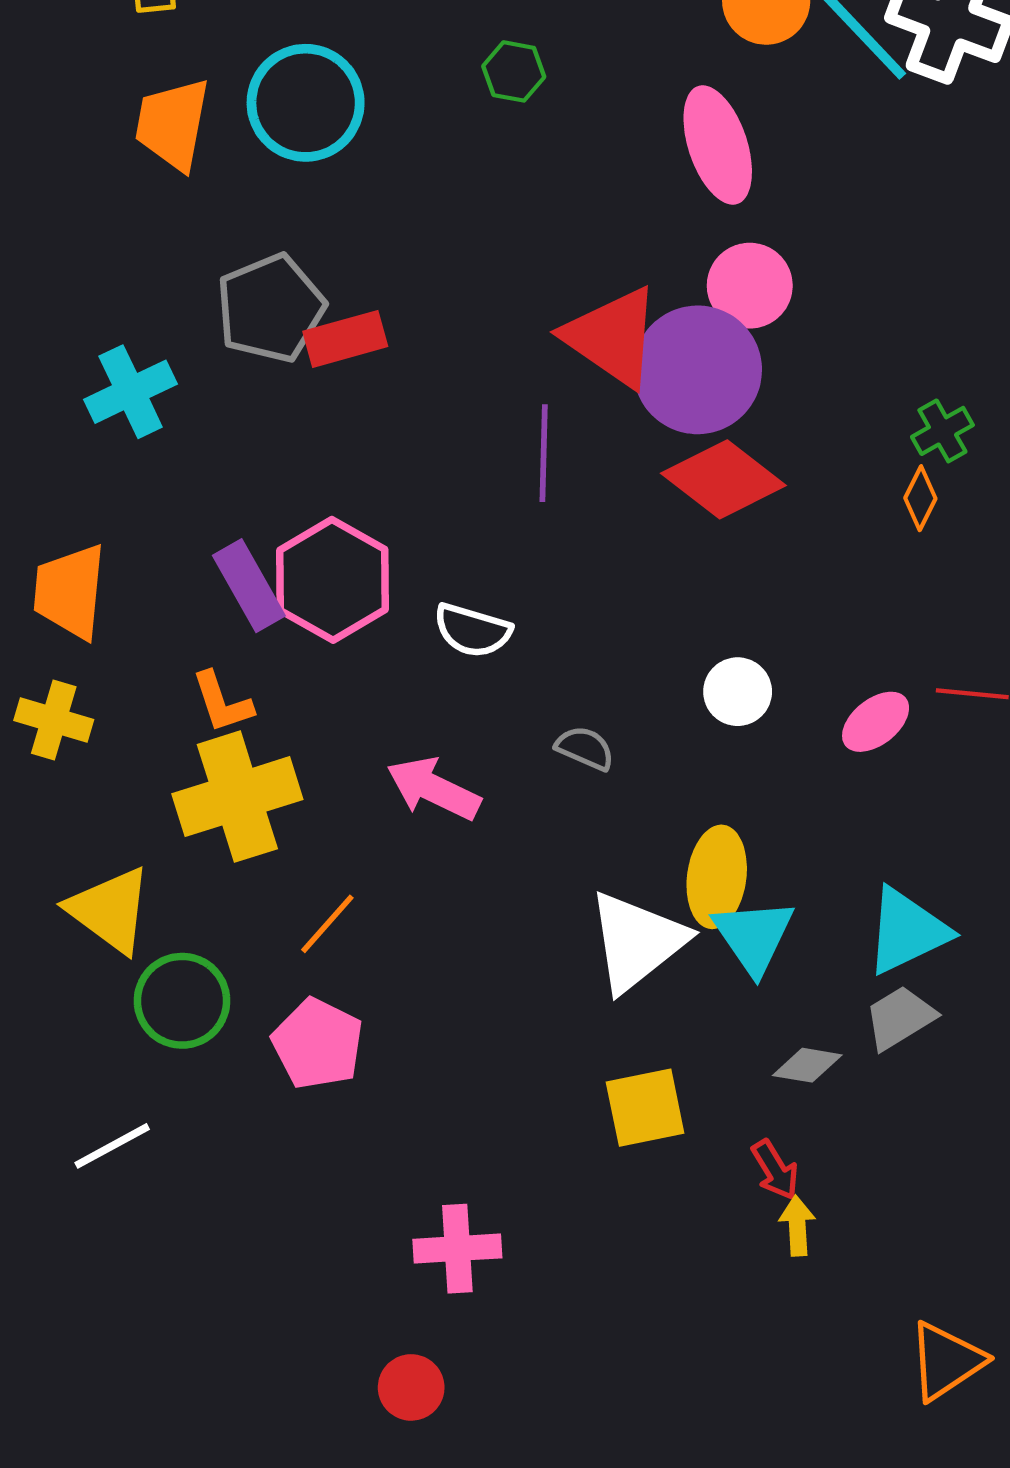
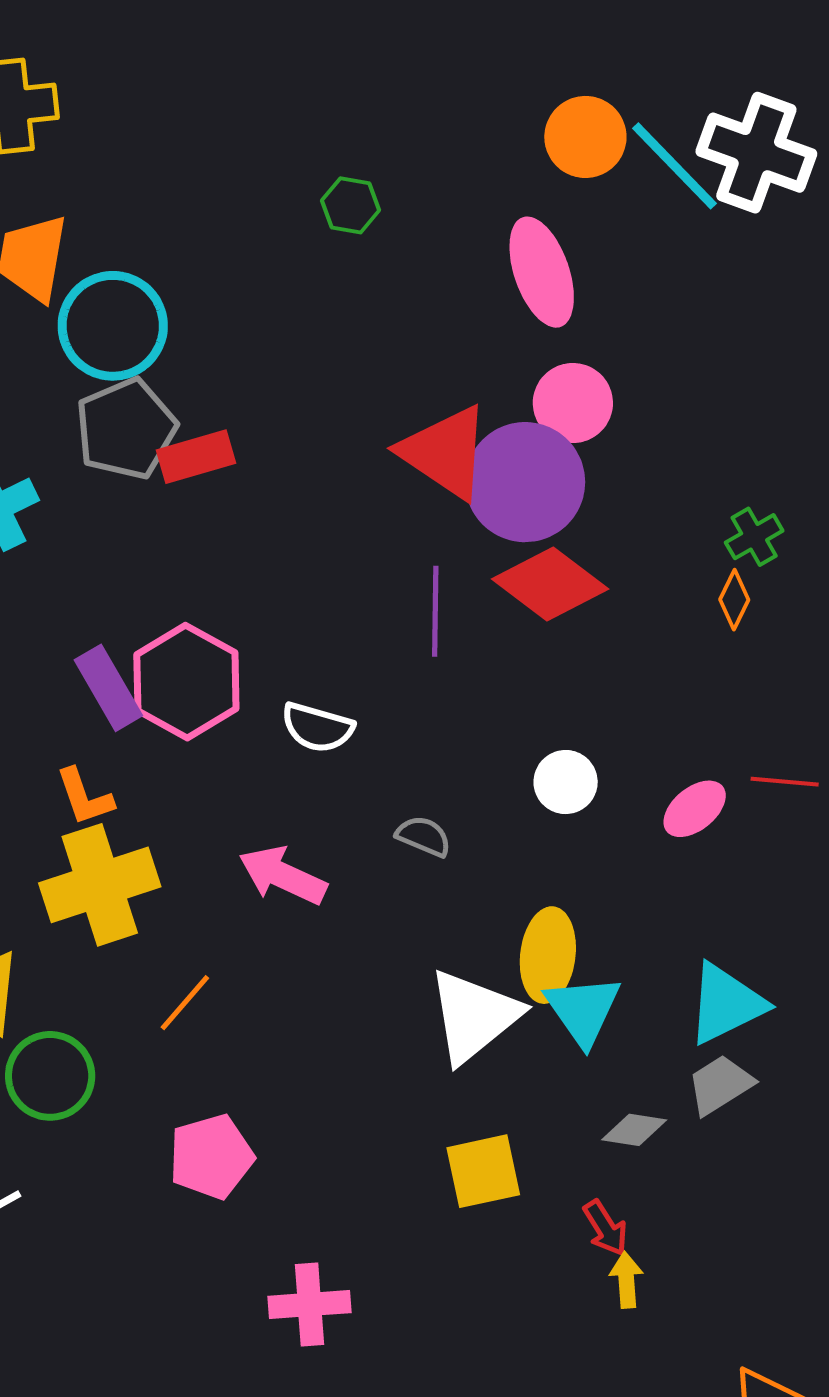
cyan circle: (306, 103) -> (113, 326), moved
purple line: (544, 453) -> (435, 611), moved
pink pentagon: (318, 1044) -> (211, 1157), moved, turned 30

